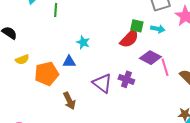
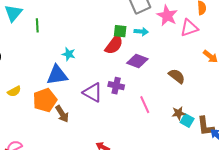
yellow semicircle: (22, 59) -> (14, 91), moved
blue triangle: (69, 62) -> (57, 75), size x1.6
pink line: (165, 67) -> (145, 105), moved
orange pentagon: (47, 74) -> (45, 100), moved

